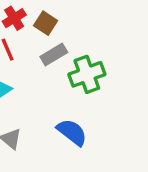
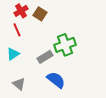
gray rectangle: (54, 55) -> (45, 57), moved

